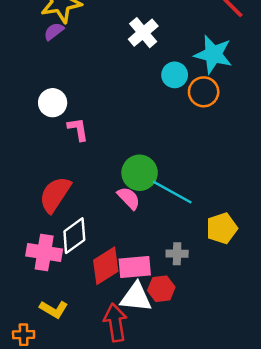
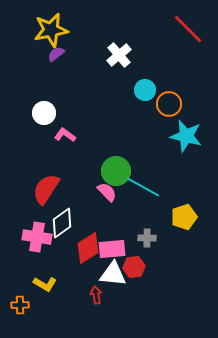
purple semicircle: (54, 31) -> (56, 54), moved
cyan star: (213, 54) -> (186, 136), moved
pink L-shape: (78, 129) -> (65, 135), turned -45
red arrow: (115, 323) -> (96, 295), size x0.6

